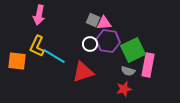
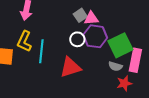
gray square: (93, 20) -> (80, 15), turned 32
cyan line: (54, 56) -> (41, 51), turned 65
red star: (124, 89) -> (124, 83), moved

